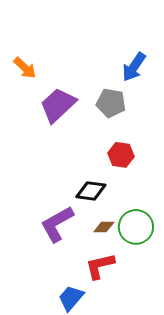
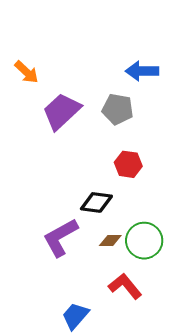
blue arrow: (134, 67) -> (142, 71), turned 56
red L-shape: (100, 266) -> (125, 286), moved, turned 64

